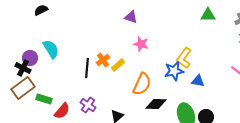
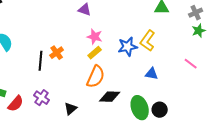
yellow L-shape: (184, 58) -> (148, 41), moved
yellow rectangle: (118, 65) -> (95, 53), moved
blue star: (174, 71) -> (128, 47), moved

